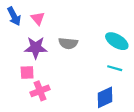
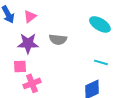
pink triangle: (38, 18) -> (30, 16), turned 32
cyan ellipse: (117, 41) -> (100, 24), moved

